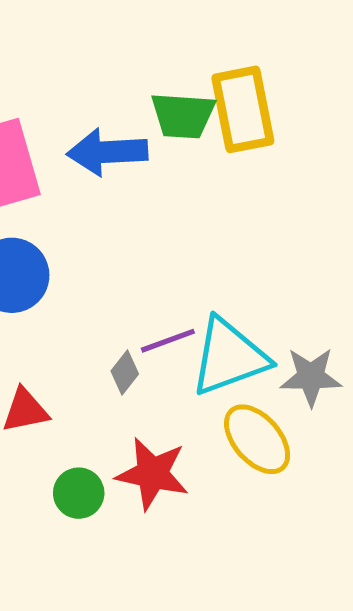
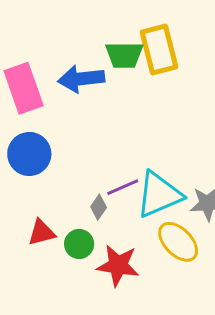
green circle: (79, 493) -> (79, 244), moved

